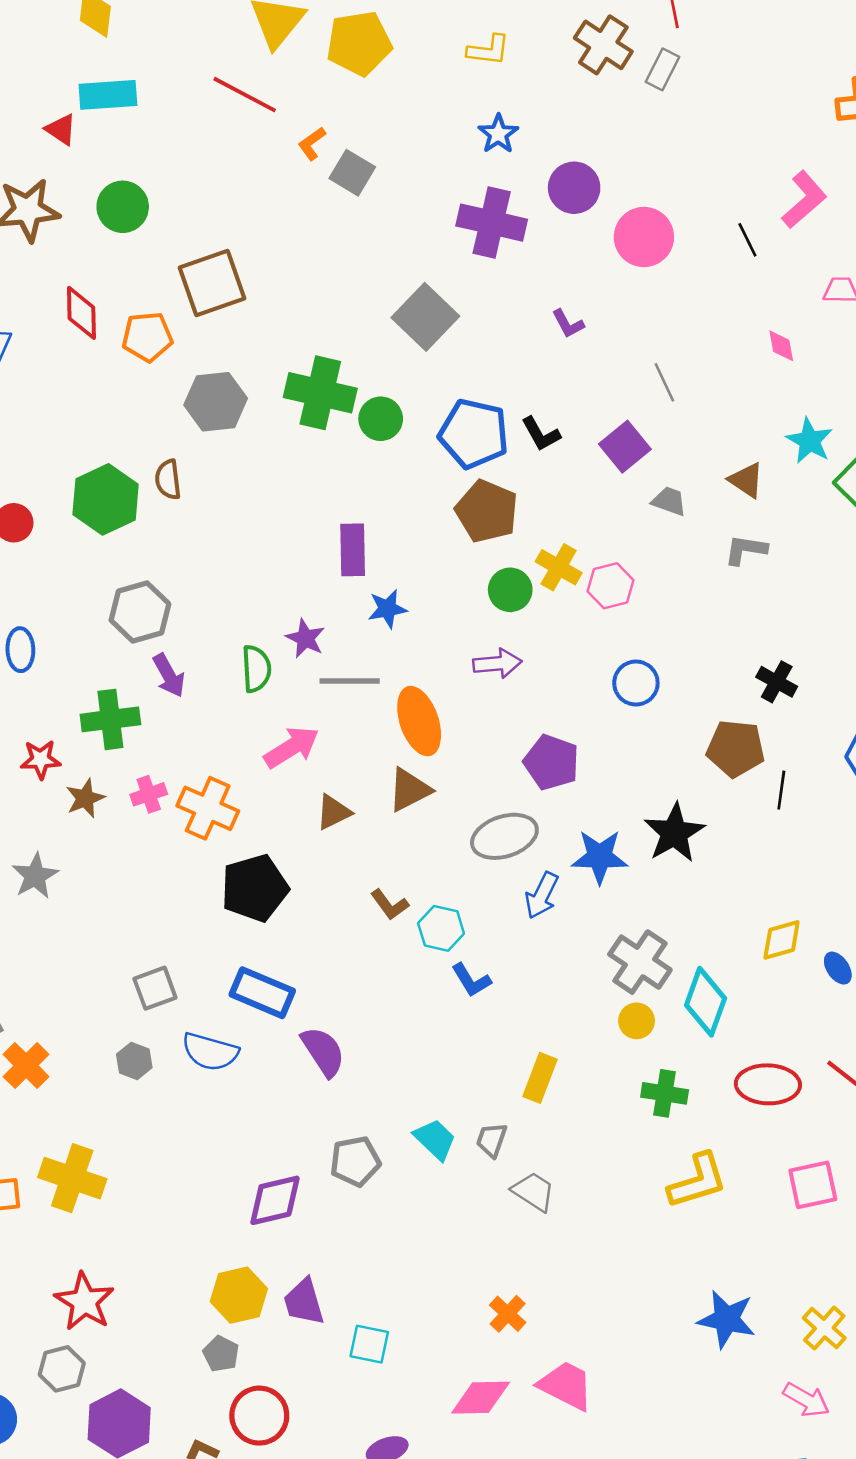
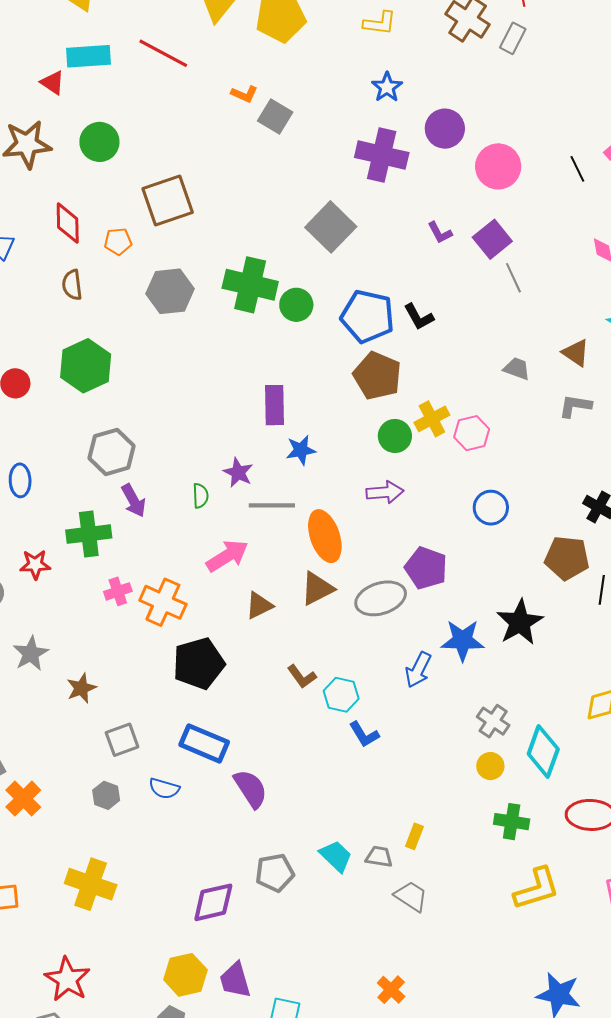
red line: (245, 95) -> (163, 53), moved
orange L-shape: (312, 144) -> (244, 94), turned -120
orange pentagon: (147, 337) -> (118, 241), size x0.7
purple square: (625, 447) -> (492, 239), moved
brown semicircle: (168, 480) -> (72, 285), moved
yellow cross: (559, 567) -> (432, 419), turned 32
green semicircle: (256, 669) -> (200, 496), size x0.7
brown star: (85, 798) -> (81, 688), moved
gray ellipse: (504, 836) -> (381, 598), moved
gray cross: (640, 962) -> (493, 721), size x0.7
blue semicircle: (210, 1052) -> (164, 788), size x0.7
yellow rectangle: (540, 1078) -> (414, 836), moved, size x0.7
gray trapezoid: (491, 1140) -> (379, 857), turned 80
yellow cross: (72, 1178) -> (91, 884), moved

